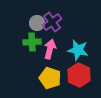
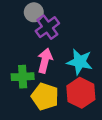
gray circle: (37, 23) -> (34, 12), moved
green cross: (32, 42) -> (23, 77), moved

